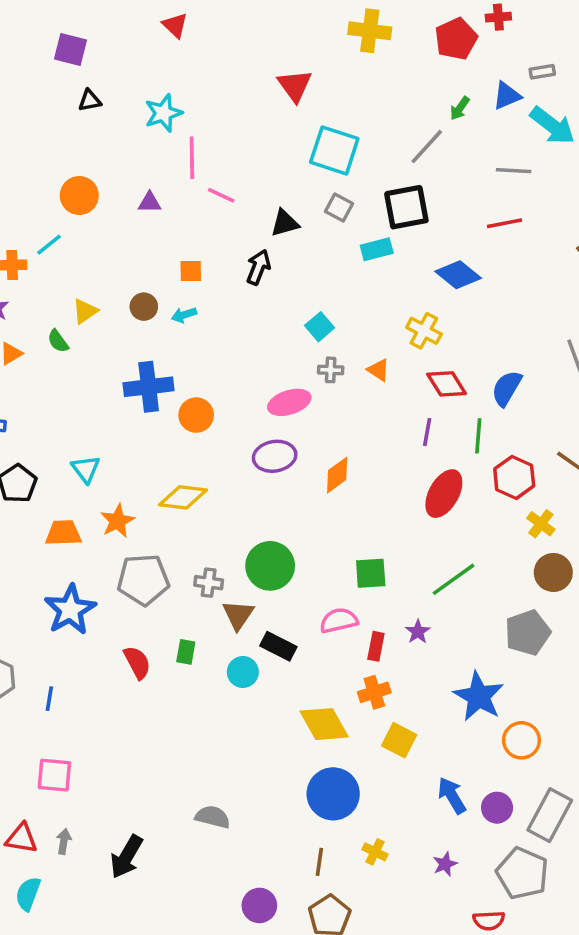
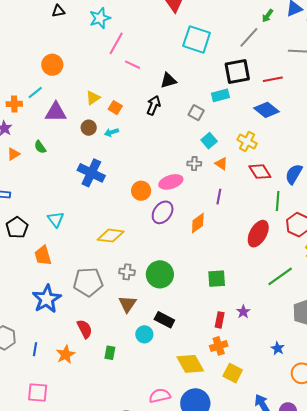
pink line: (192, 158) -> (116, 43), turned 30
purple triangle: (150, 202) -> (56, 112), moved, size x1.6
gray square: (339, 208) -> (196, 113), moved
red line: (504, 223) -> (273, 79), moved
orange square: (191, 271) -> (115, 108), turned 32
yellow triangle: (85, 311) -> (93, 98), moved
cyan square: (320, 327) -> (209, 141), moved
blue cross: (149, 387) -> (91, 173), turned 32
orange circle: (196, 415) -> (141, 191), moved
purple line: (427, 432) -> (219, 197), moved
purple ellipse: (275, 456) -> (163, 212), turned -45
orange star: (117, 521) -> (66, 355), moved
orange trapezoid: (63, 533) -> (43, 256), turned -105
green line: (454, 579) -> (280, 276), moved
gray cross: (209, 583) -> (127, 272), moved
brown triangle: (238, 615) -> (128, 304), moved
pink semicircle: (339, 621) -> (160, 396), moved
green rectangle: (186, 652) -> (110, 353), moved
blue star: (479, 696) -> (278, 348), size x0.5

